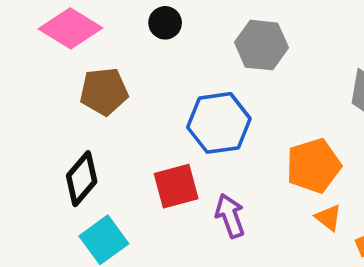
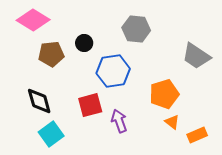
black circle: (165, 23) -> (84, 43), moved
black diamond: (82, 179) -> (39, 101), turned -56

